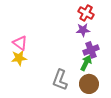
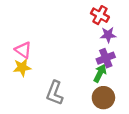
purple star: (83, 30) -> (108, 35), moved
gray L-shape: (60, 80) -> (55, 93), moved

